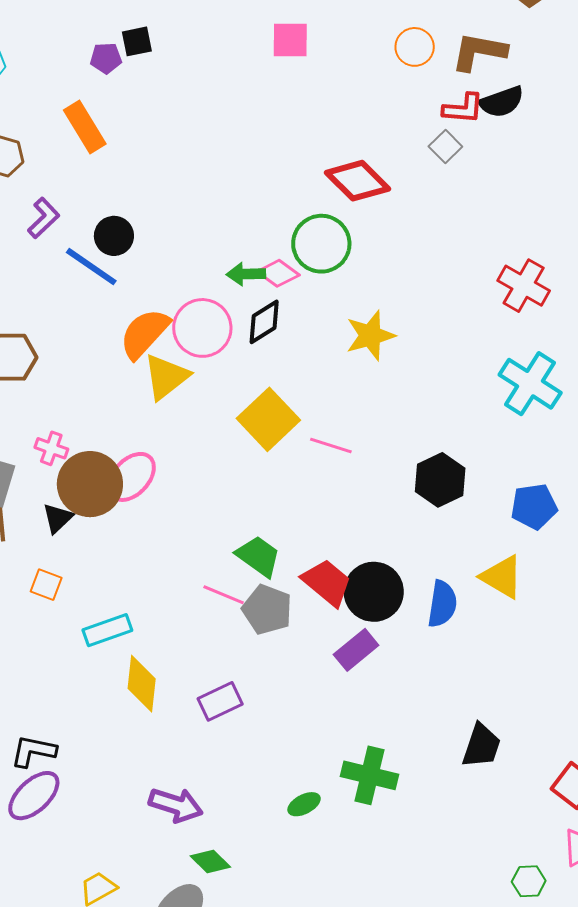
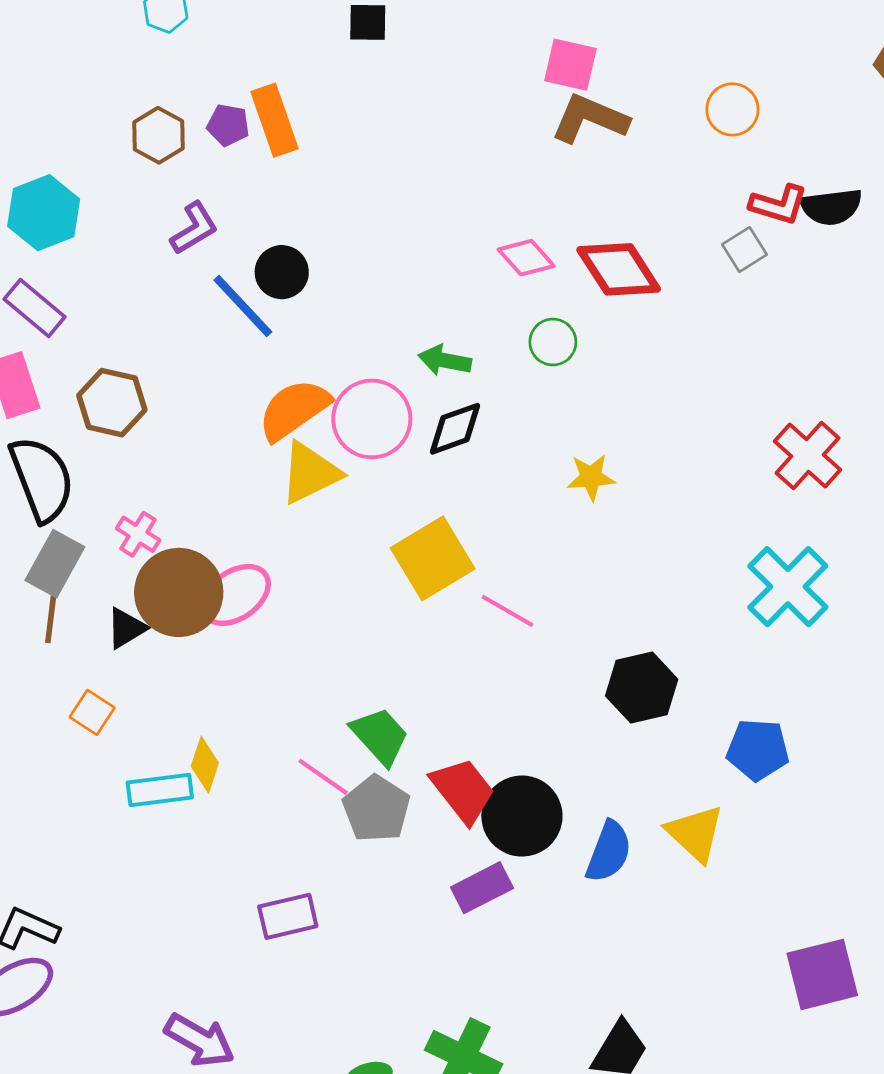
brown L-shape: (479, 52) -> (590, 119), moved
purple pentagon: (106, 58) -> (228, 125), moved
green circle: (321, 244) -> (553, 342), size x0.6
pink diamond: (278, 273) -> (526, 258), moved
yellow star: (370, 336) -> (591, 477), size x0.7
yellow diamond: (142, 684) -> (205, 765), moved, size x0.7

